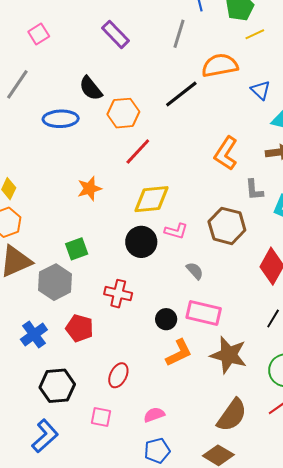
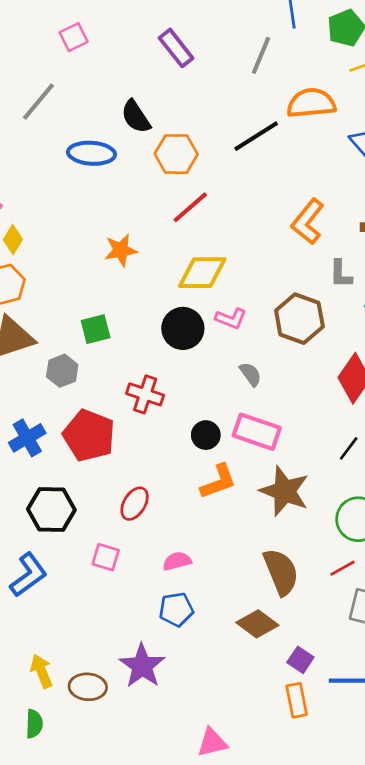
gray hexagon: (55, 282) -> (62, 371), size x0.7
red pentagon: (80, 328) -> (89, 435), size x1.4
brown semicircle: (232, 415) -> (281, 572), turned -63

